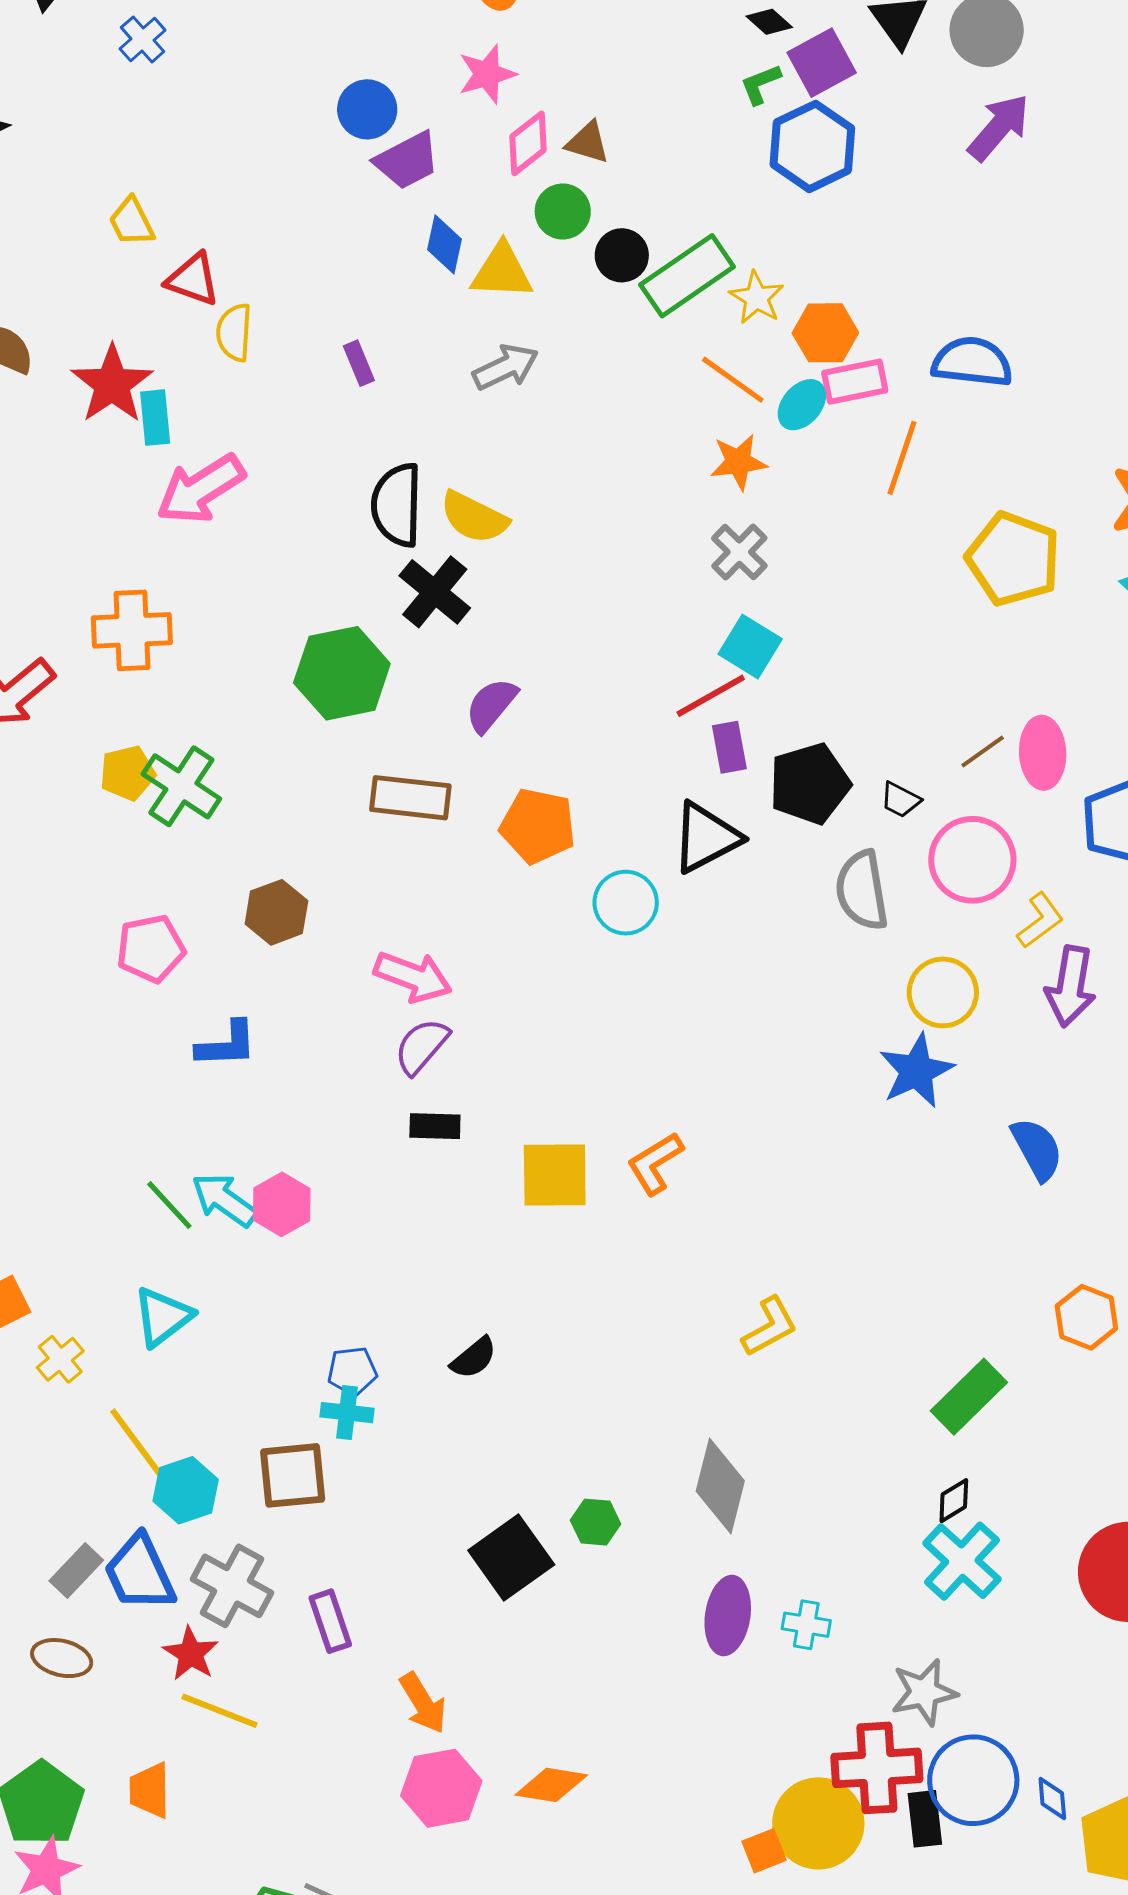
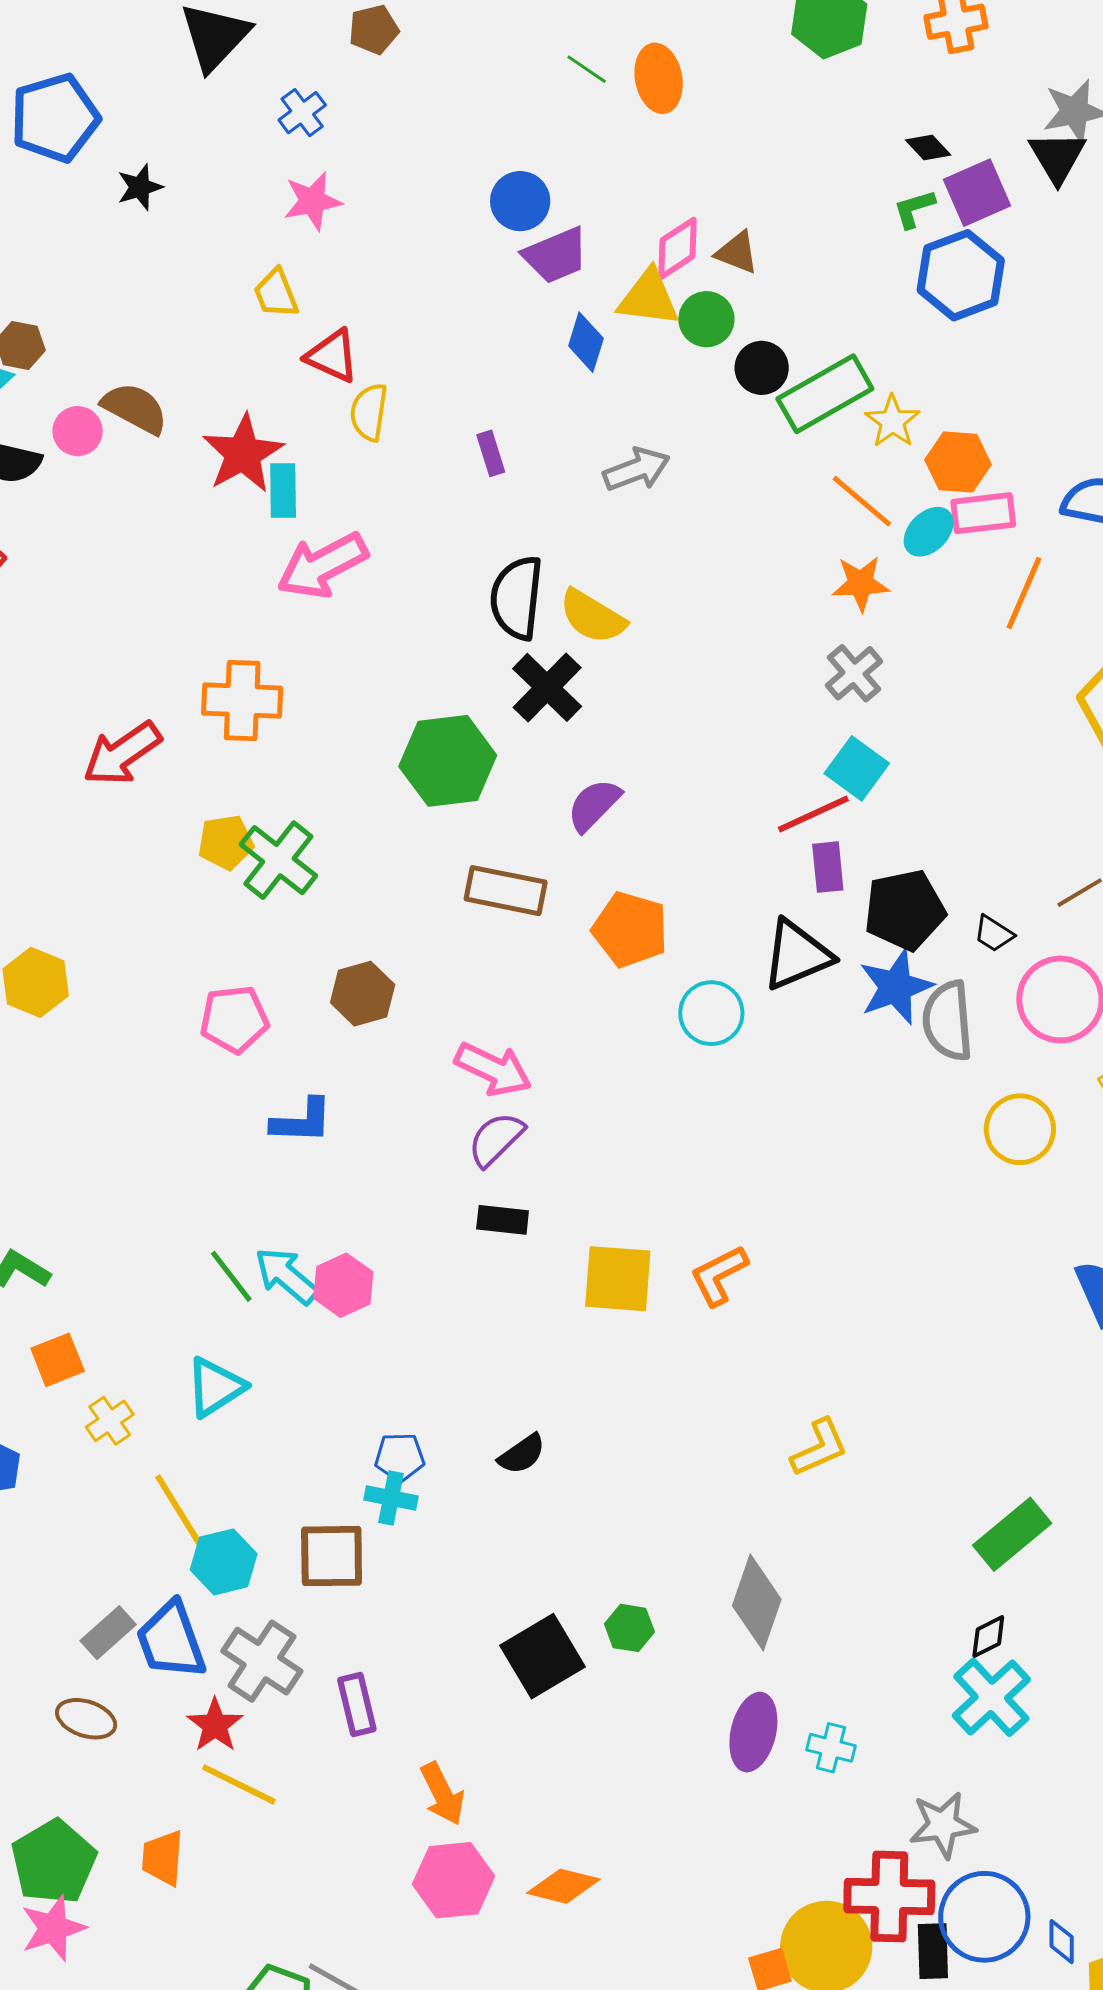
pink star: (487, 74) -> (312, 201), moved
yellow triangle: (502, 271) -> (649, 298), moved
blue star: (916, 1071) -> (896, 987), moved

